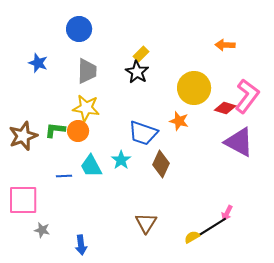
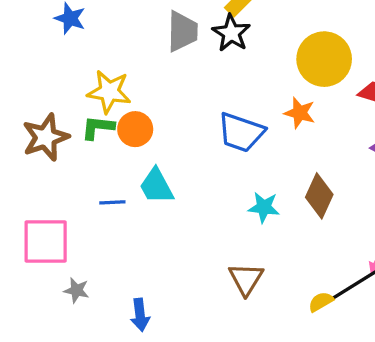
gray trapezoid: (87, 71) -> (182, 31), moved
yellow star: (86, 108) -> (109, 92), moved
cyan star: (121, 160) -> (264, 207), moved, turned -30
brown diamond: (161, 164) -> (319, 196), moved

